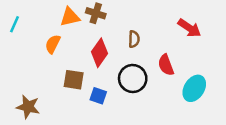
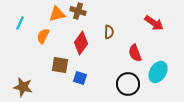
cyan line: (15, 24) -> (20, 23), moved
black circle: (133, 79) -> (128, 84), moved

